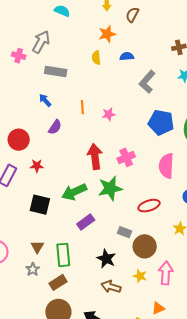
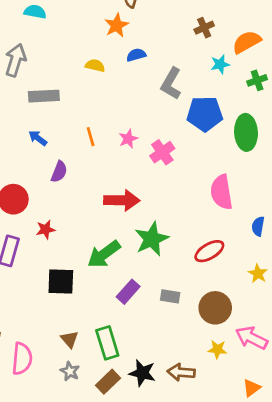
orange star: (107, 34) -> (116, 25), moved
yellow semicircle: (96, 58) -> (95, 65), turned 120
blue pentagon: (161, 122) -> (205, 114), moved
red arrow: (95, 157) -> (122, 200), turned 110
pink cross: (126, 157) -> (162, 152), moved
gray rectangle: (125, 232) -> (170, 296), moved
black star: (106, 259) -> (142, 373), moved
pink arrow: (166, 273) -> (252, 338), turned -55

